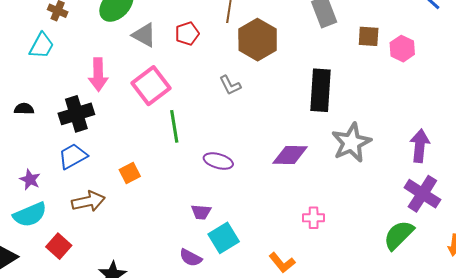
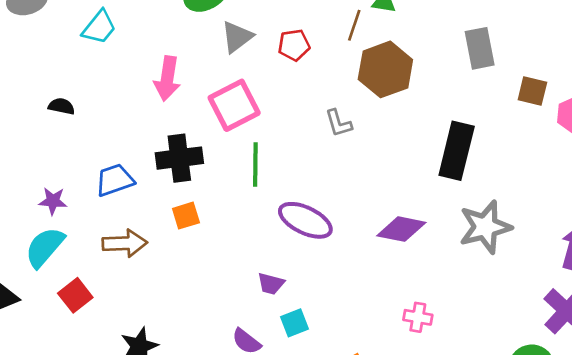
gray triangle: (144, 35) -> (237, 37), turned 44
black cross: (76, 114) -> (179, 158), moved
purple ellipse: (218, 161) -> (305, 220), size x1.4
purple star: (30, 180) -> (53, 201), turned -30
cyan semicircle: (30, 215) -> (45, 247), turned 144
cyan square: (224, 238) -> (295, 323), size x0.7

